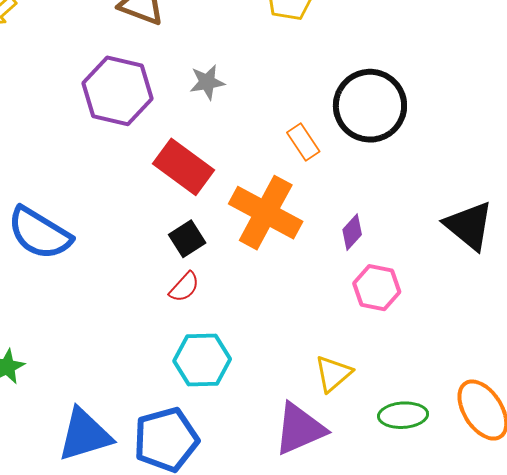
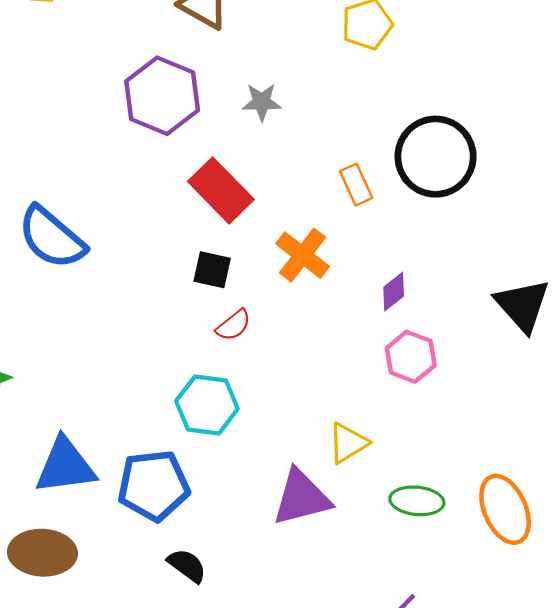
orange cross: (266, 213) -> (303, 255), size x0.7
black square: (187, 239) -> (212, 270), turned 36
red semicircle: (184, 287) -> (233, 325), moved

